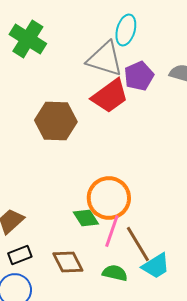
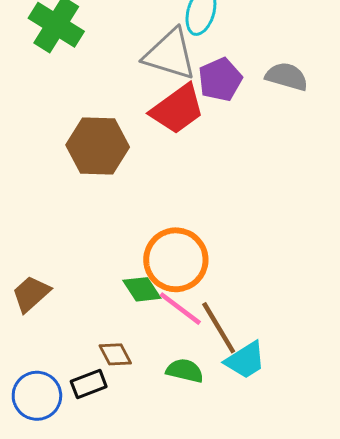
pink line: (112, 231) -> (180, 309), turned -72
black rectangle: (20, 255) -> (89, 384), moved
brown diamond: (68, 262) -> (115, 354), size x0.7

